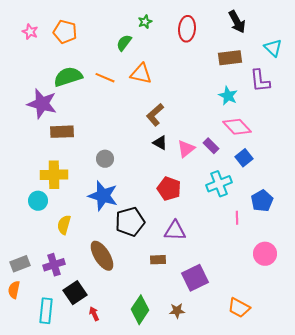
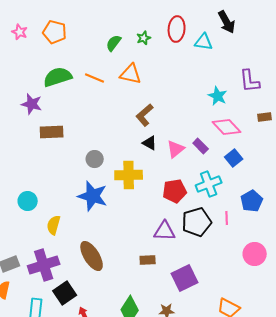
green star: (145, 22) -> (144, 38), moved
cyan triangle: (273, 48) -> (204, 42), moved, turned -36
brown rectangle: (230, 58) -> (265, 117), moved, size x0.6
purple star: (42, 104) -> (32, 104), size x0.7
yellow cross: (54, 175) -> (129, 175), moved
red pentagon: (169, 189) -> (175, 191), moved, turned -30
black pentagon: (130, 222) -> (197, 222), moved
purple cross: (54, 265) -> (44, 265), size x1.4

